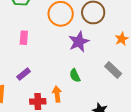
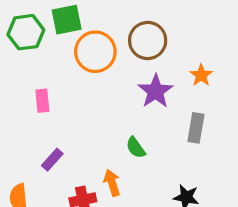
purple star: (79, 42) -> (156, 91), moved
gray rectangle: (113, 70) -> (196, 128), turned 66

